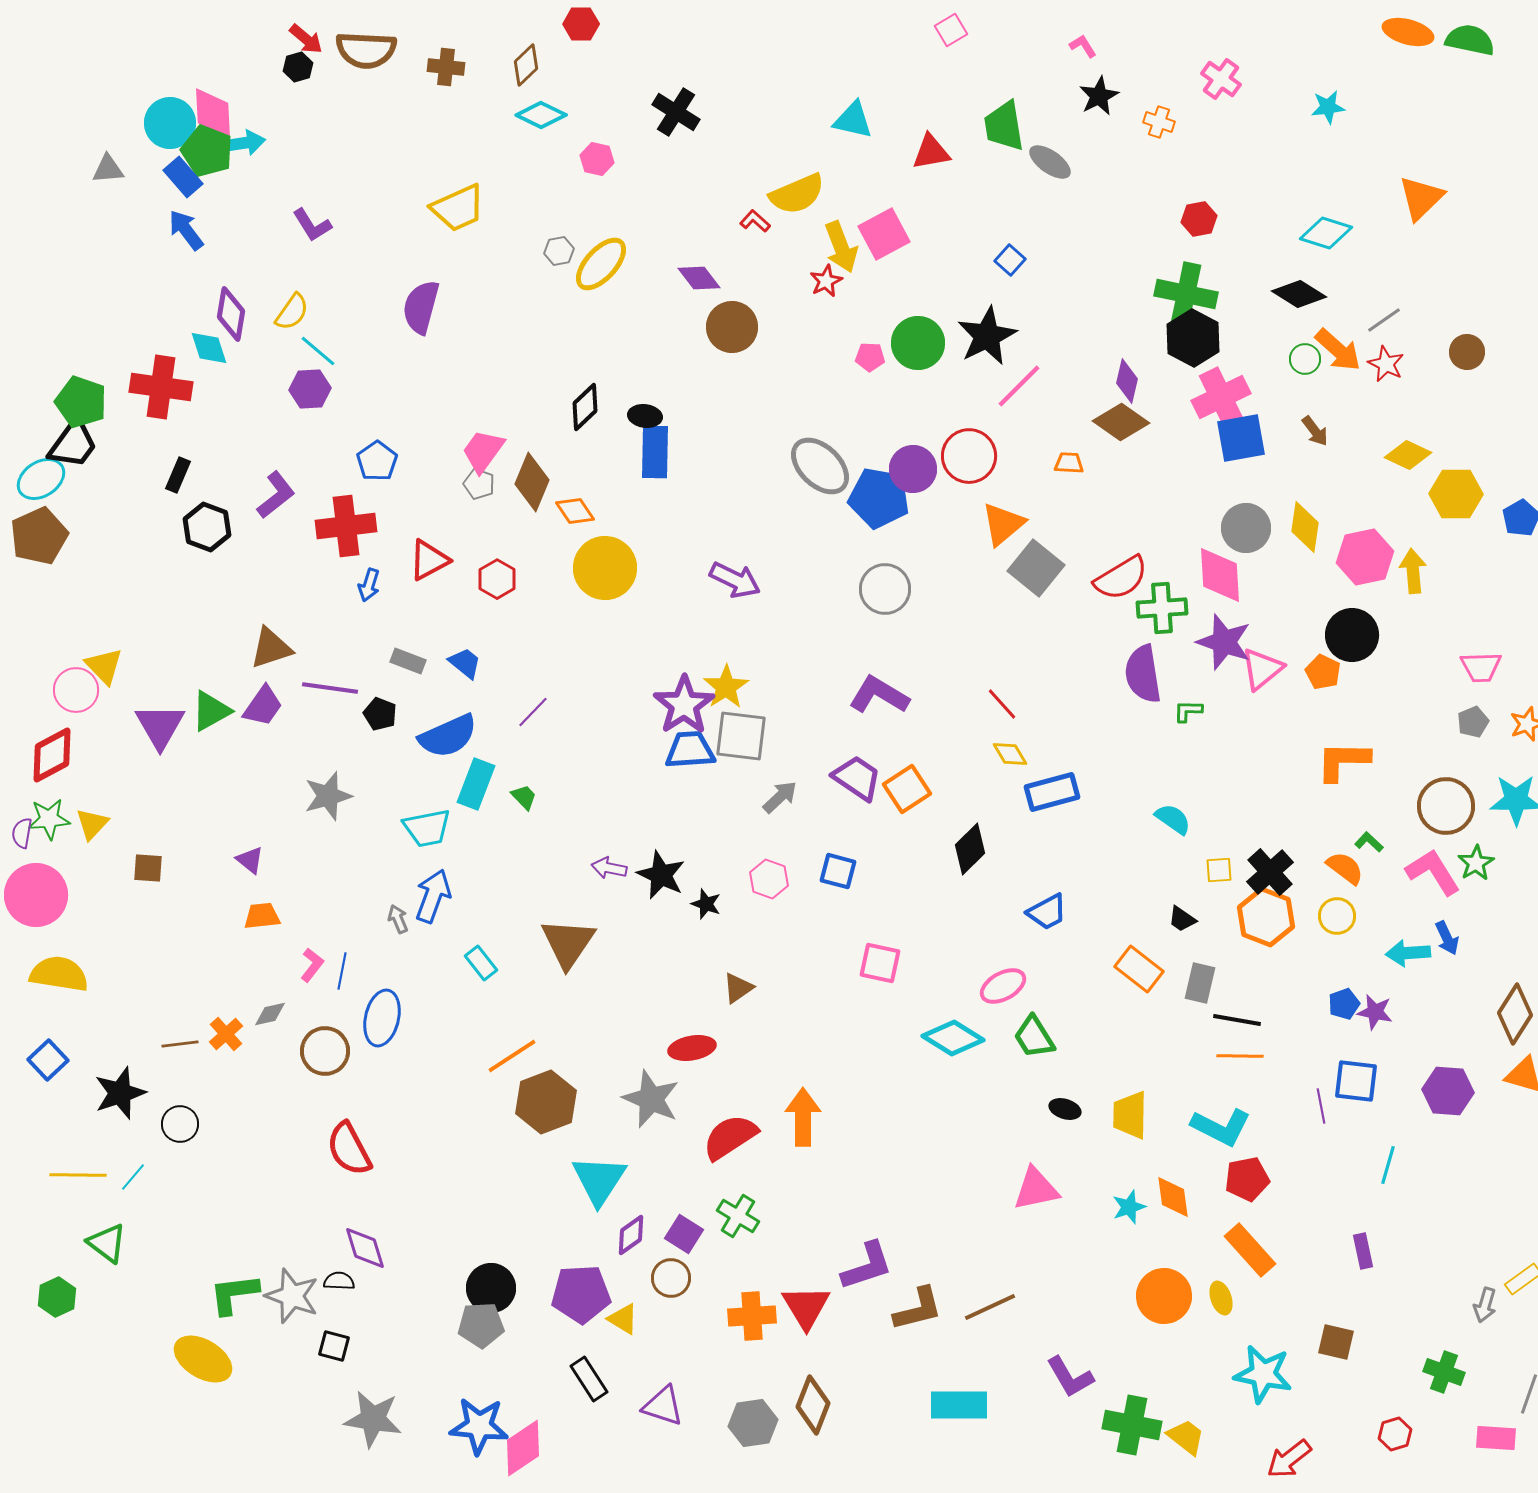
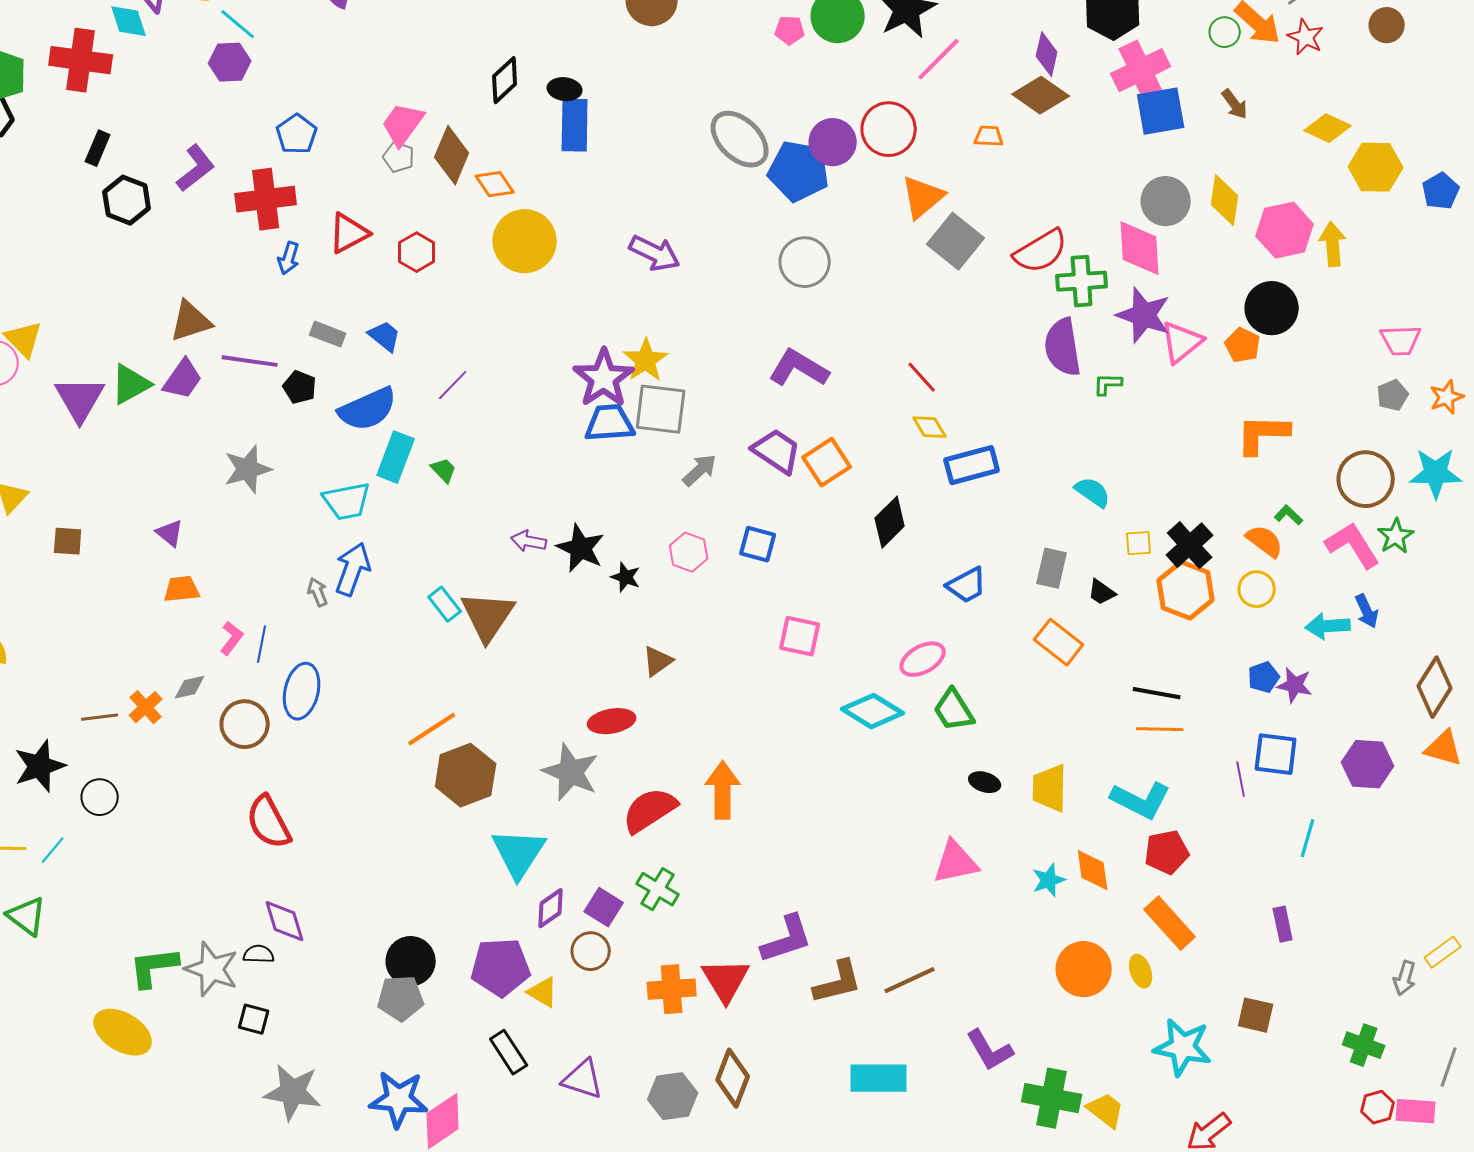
cyan rectangle: (481, 963) -> (445, 604), moved
gray rectangle: (1200, 983) -> (1052, 568), moved
red hexagon: (1395, 1434) -> (1378, 1107), moved

